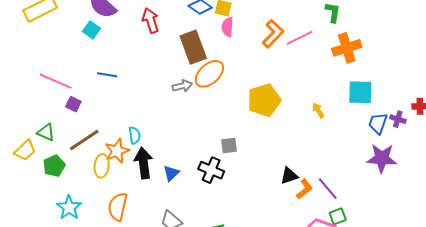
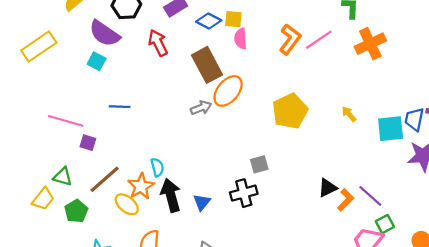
cyan square: (360, 92) -> (391, 129), moved
yellow ellipse: (102, 166) -> (127, 204), turned -50
black cross: (211, 170) -> (244, 193), turned -30

